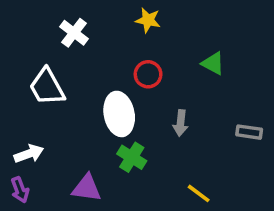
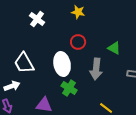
green triangle: (213, 63) -> (114, 48), moved
white trapezoid: (47, 87) -> (24, 63), moved
gray arrow: (181, 123) -> (96, 69), size x1.5

